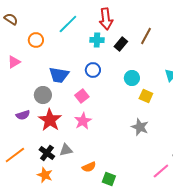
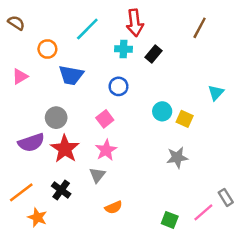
brown line: (146, 36) -> (200, 28), moved
blue trapezoid: (59, 75) -> (71, 75), moved
cyan circle: (132, 78) -> (162, 111), moved
purple semicircle: (23, 115) -> (31, 143), size x1.5
gray star: (140, 127) -> (177, 158), turned -30
gray triangle: (66, 150) -> (97, 175), moved, turned -40
orange star: (45, 175) -> (37, 217), moved
green square: (109, 179) -> (170, 220), moved

